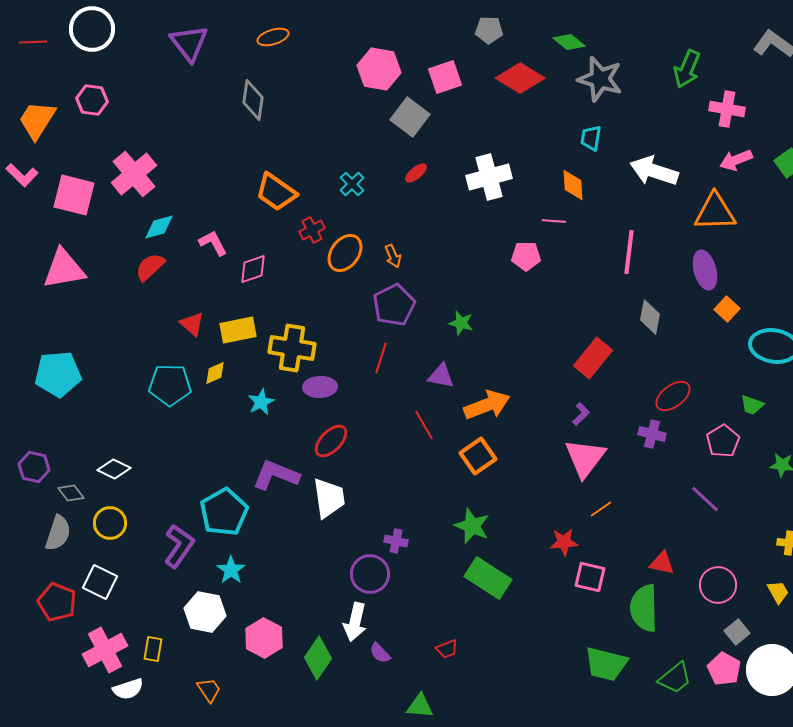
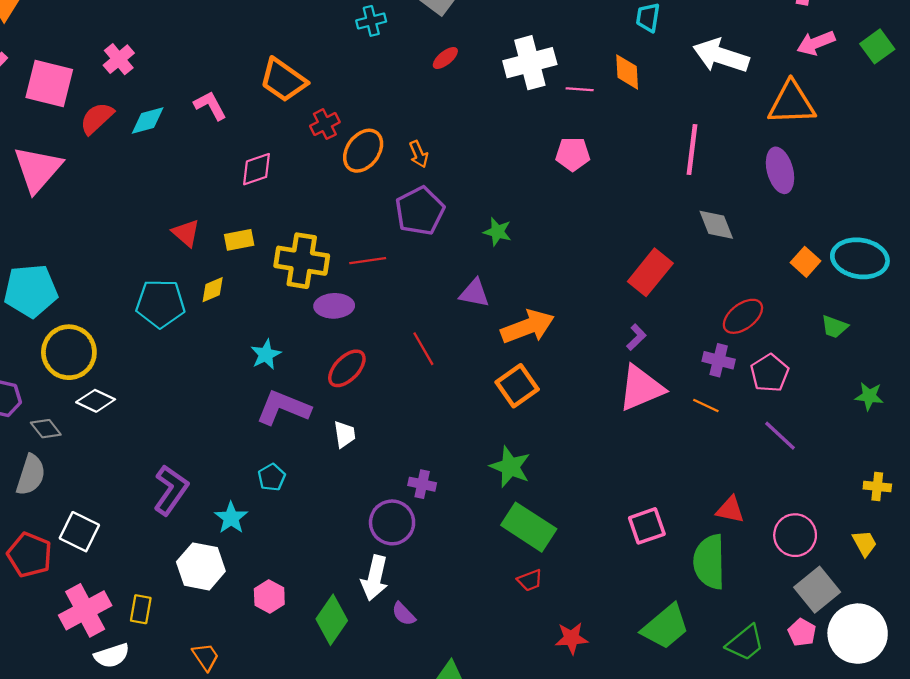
pink cross: (134, 174) -> (119, 59), size x0.6
cyan cross: (352, 184) -> (371, 21), moved, turned 30
pink line: (554, 221) -> (580, 89), moved
pink L-shape: (213, 243) -> (210, 105), moved
red semicircle: (150, 267) -> (97, 118), moved
pink triangle: (64, 269) -> (38, 169), turned -39
orange square: (727, 309) -> (805, 262), moved
gray diamond: (650, 317) -> (716, 225), turned -32
yellow rectangle: (238, 330) -> (239, 240), size x0.7
red line: (381, 358) -> (368, 261), moved, turned 64
cyan star: (261, 402) -> (266, 354), moved
red line: (424, 425) -> (423, 349), moved
pink pentagon: (723, 441) -> (770, 373), moved
pink triangle: (585, 458) -> (641, 388), turned 30
white trapezoid: (329, 498) -> (345, 434), size x0.6
orange line: (601, 509) -> (706, 405), moved, turned 60
cyan pentagon: (224, 512) -> (272, 477), moved, size x0.5
yellow circle: (110, 523) -> (69, 352), moved, size x1.4
red star: (564, 542) -> (572, 638), moved
pink square: (590, 577) -> (647, 526), turned -32
gray square: (737, 632) -> (817, 590), size x1.5
pink hexagon: (264, 638) -> (269, 597), size x0.7
red trapezoid: (447, 649) -> (530, 580), moved
green trapezoid: (606, 664) -> (665, 627), turned -54
pink pentagon: (724, 669) -> (802, 632), size x0.7

